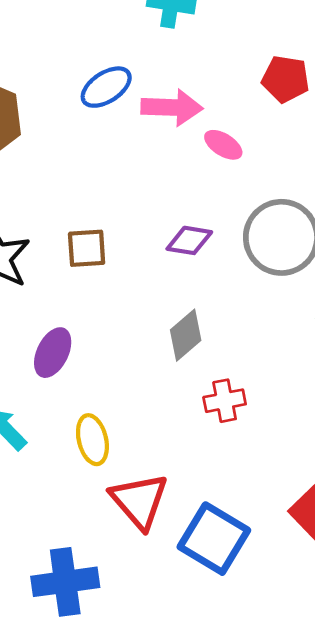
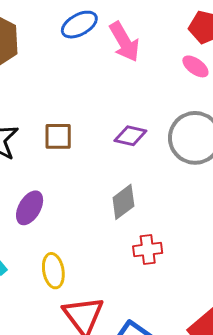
pink arrow: (172, 107) -> (124, 42), turned 54
pink ellipse: (223, 145) -> (195, 66), moved

